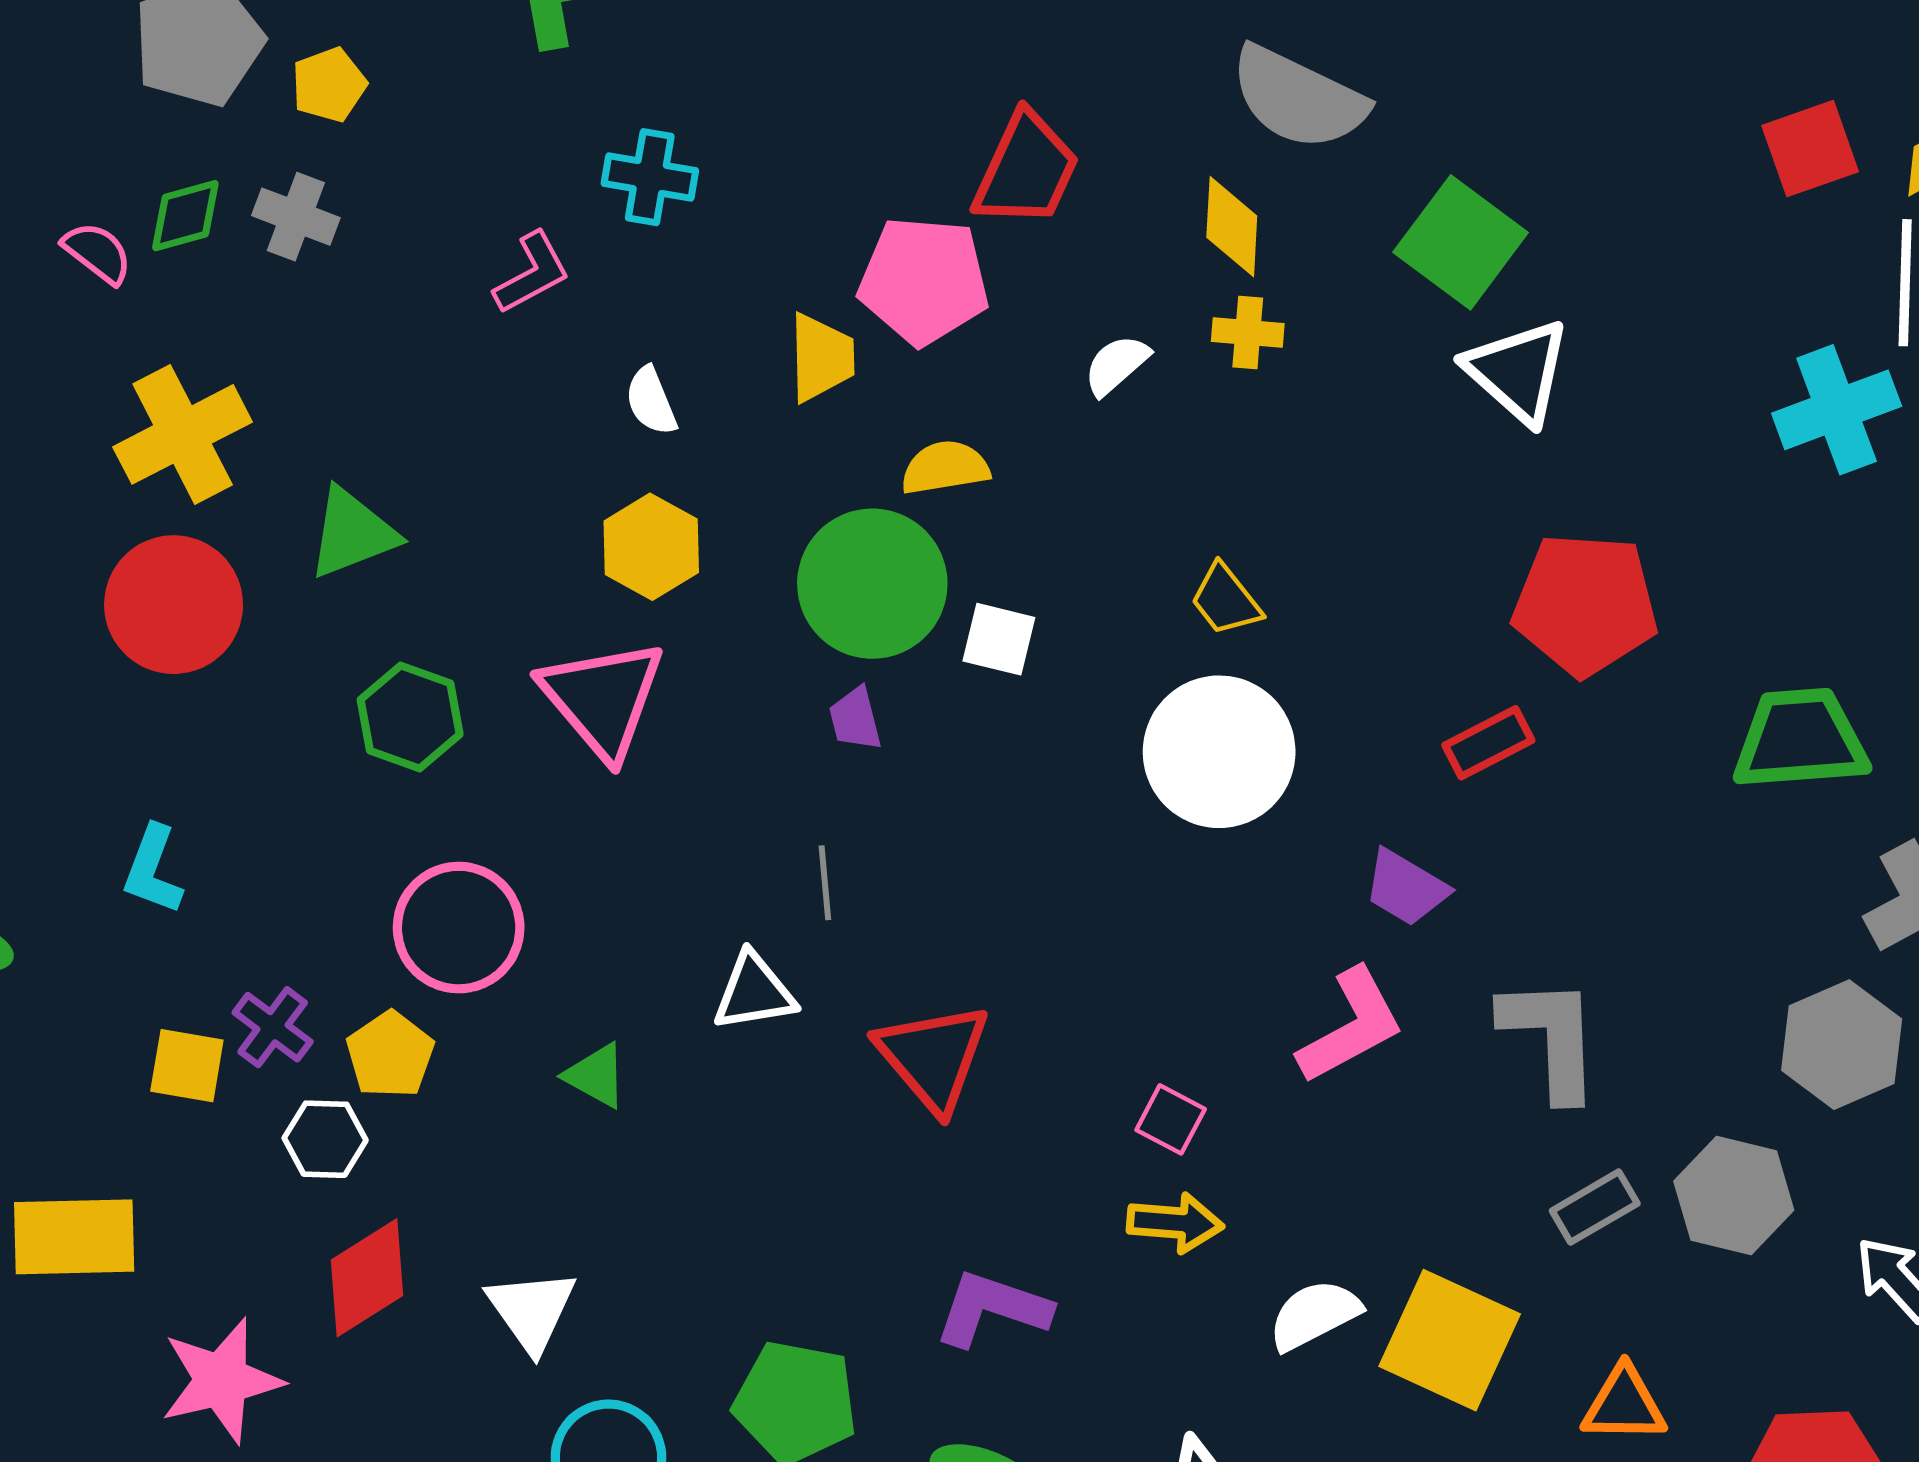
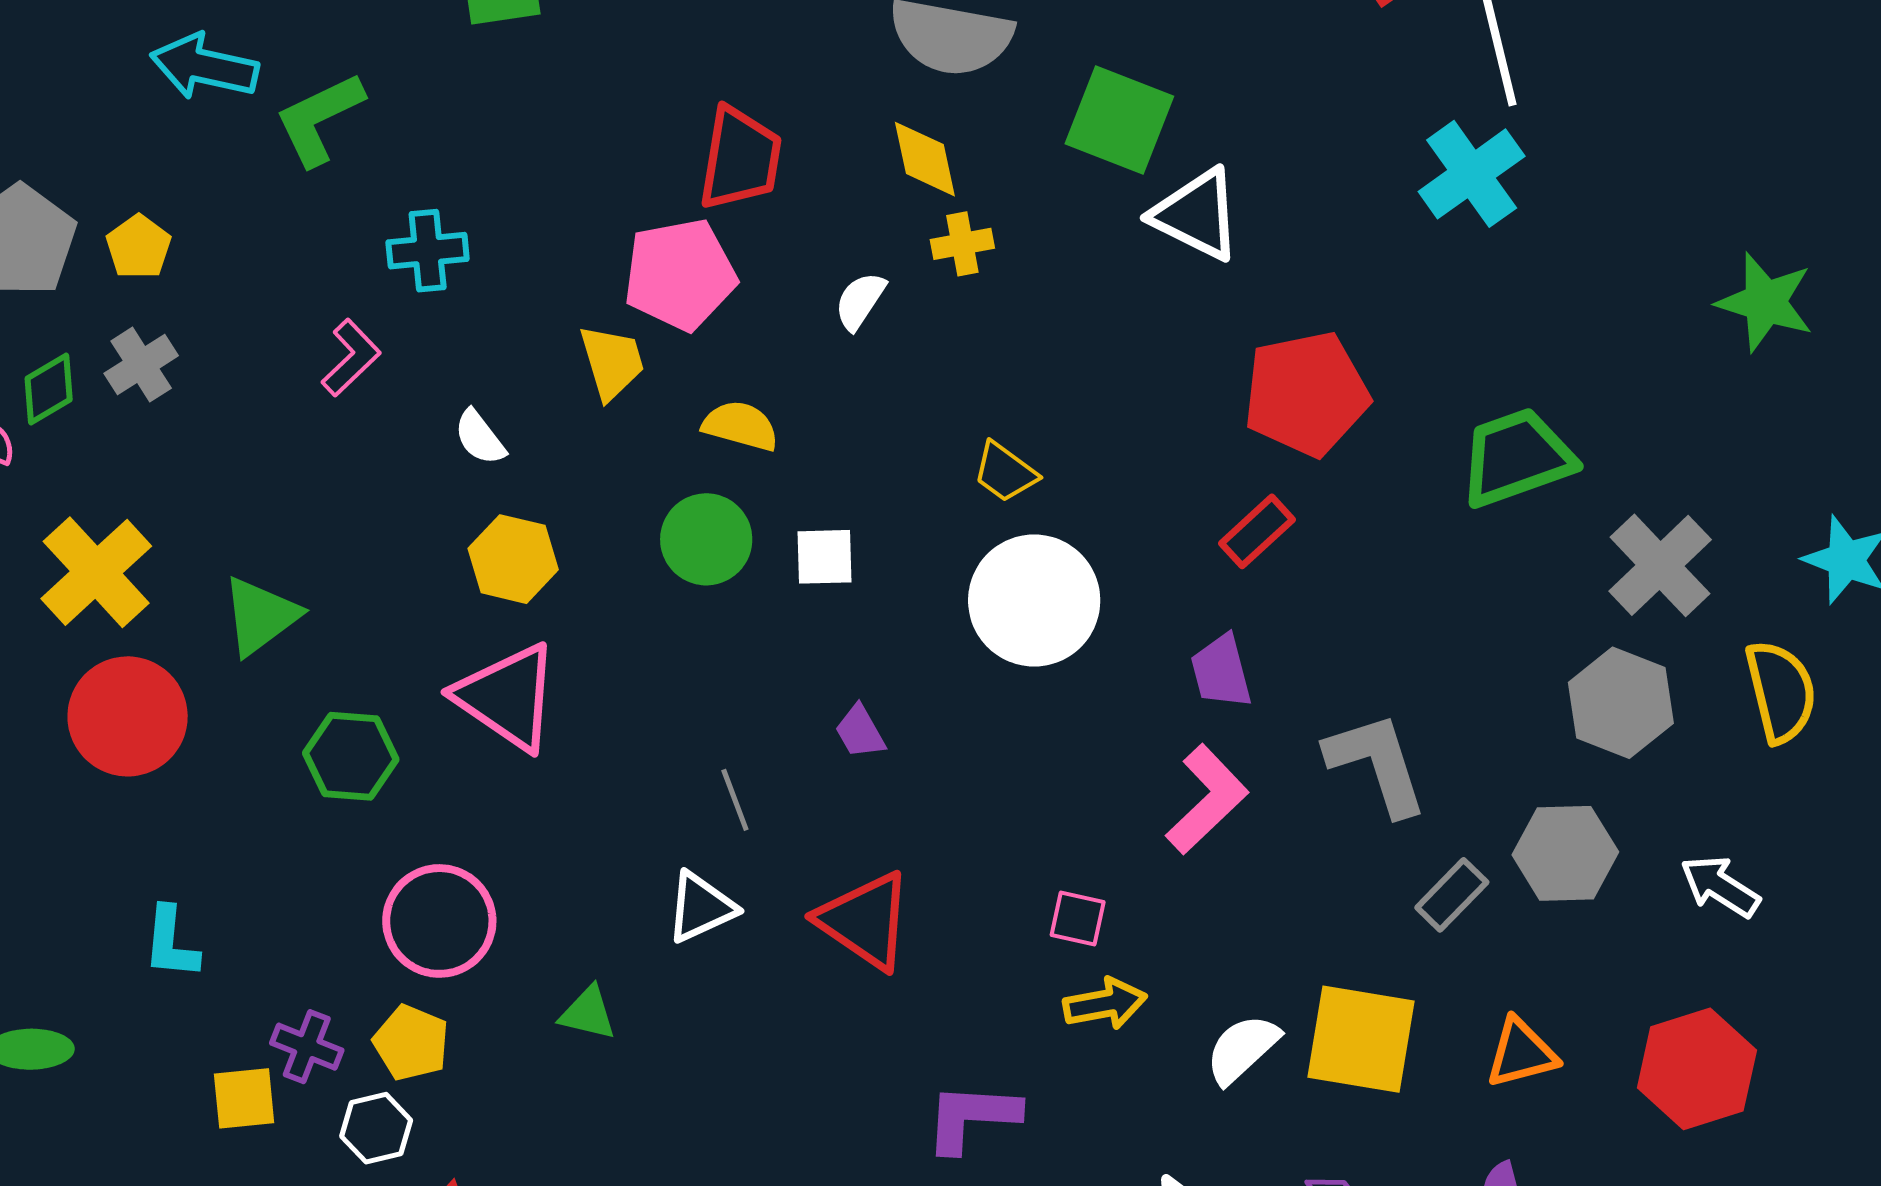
gray cross: (296, 217) -> (141, 365), turned -38
yellow semicircle: (945, 468) -> (740, 426), turned 40
green circle: (872, 584) -> (706, 539), size x0.7
purple trapezoid: (855, 719) -> (860, 732), moved
purple trapezoid: (1406, 888) -> (1221, 671), turned 60

